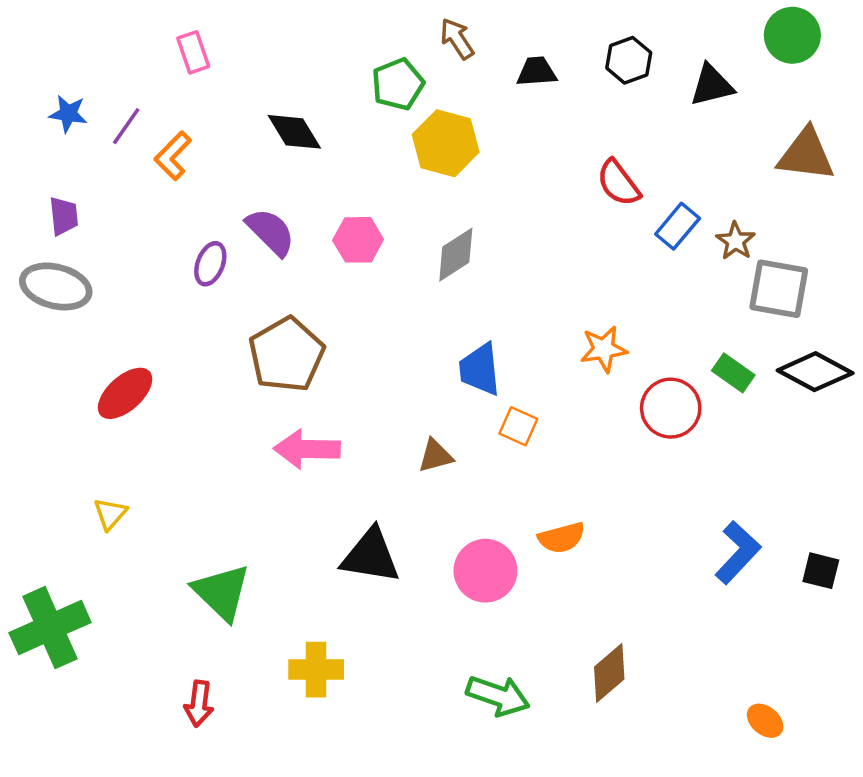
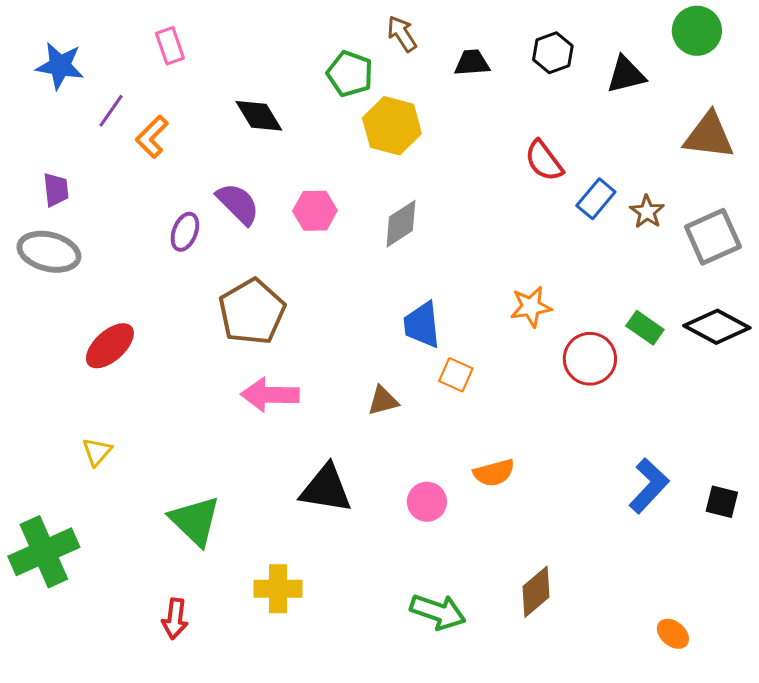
green pentagon: (398, 84) -> (350, 74), turned -30
blue star: (68, 114) -> (60, 66), moved, size x1.4
gray square: (779, 289) -> (713, 237), moved, turned -34
pink circle: (485, 571) -> (427, 502), size x0.7

